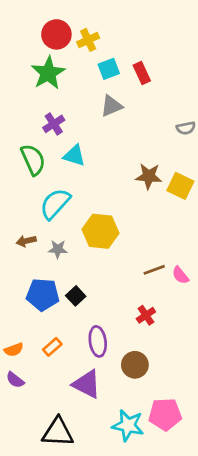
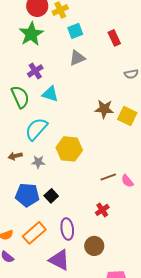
red rectangle: (142, 73) -> (114, 38), moved
orange rectangle: (52, 347) -> (34, 233), size x1.6

